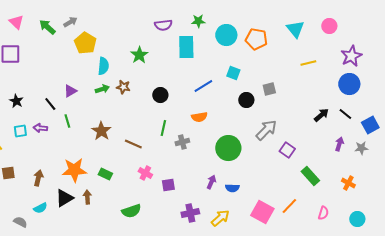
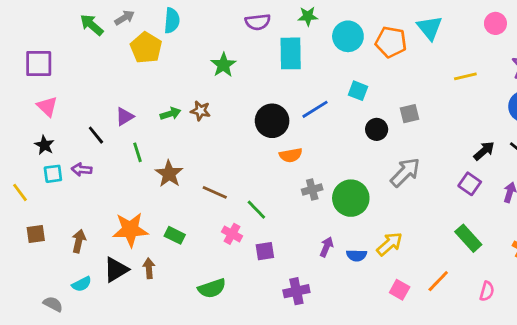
pink triangle: (16, 22) -> (47, 106), moved
cyan triangle: (295, 29) -> (430, 28), moved
cyan semicircle: (103, 66) -> (172, 21), moved
black circle: (160, 95) -> (272, 121), moved, size x1.5
black star: (16, 101) -> (44, 145), moved
orange semicircle: (199, 117) -> (291, 155), moved
green line: (67, 121) -> (137, 152), moved
green line: (163, 128) -> (256, 210), moved, turned -56
gray cross: (182, 142) -> (312, 190), moved
purple square: (287, 150) -> (470, 184), moved
pink square: (262, 212) -> (400, 290), size x0.6
yellow arrow: (220, 218) -> (389, 244), moved

